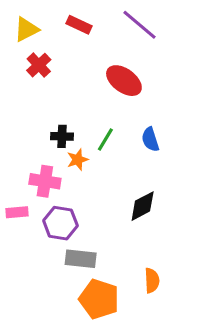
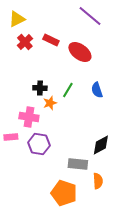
red rectangle: (79, 25) -> (51, 40), moved
black diamond: (143, 206) -> (101, 145), moved
gray rectangle: (81, 259) -> (78, 164), moved

